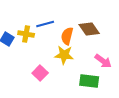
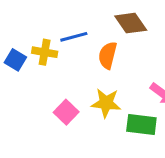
brown diamond: (89, 29) -> (131, 23), moved
yellow star: (64, 55) -> (106, 103), moved

